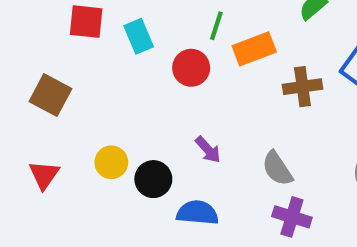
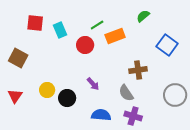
green line: (216, 26) -> (97, 25), turned 40
brown cross: (302, 87) -> (138, 70), moved
blue semicircle: (197, 213) -> (101, 115), moved

